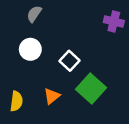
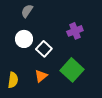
purple cross: (114, 21) -> (75, 31), moved, turned -35
white square: (70, 61) -> (44, 49), moved

